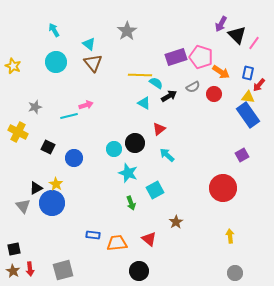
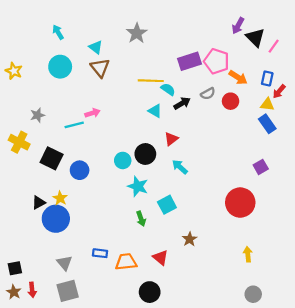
blue rectangle: (248, 115) -> (267, 124), size x0.7
black square: (48, 147) -> (52, 158), size x1.5
gray triangle: (23, 206) -> (64, 263), moved

